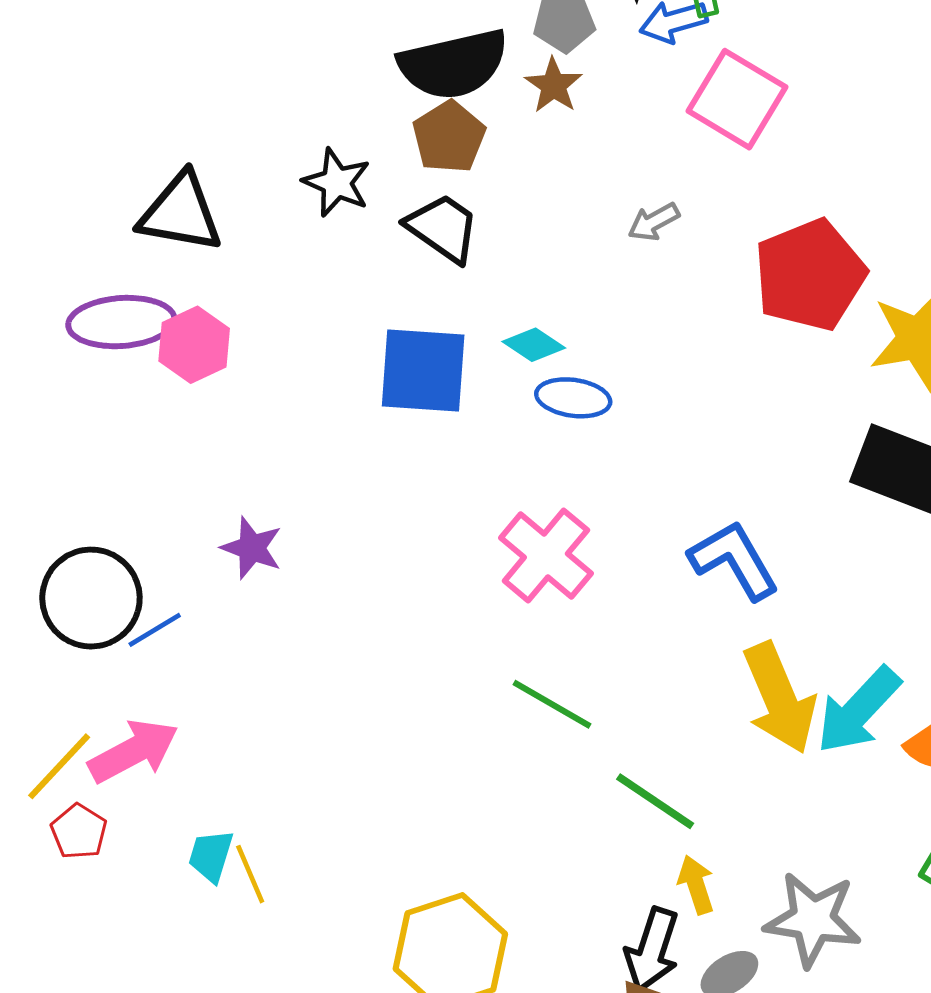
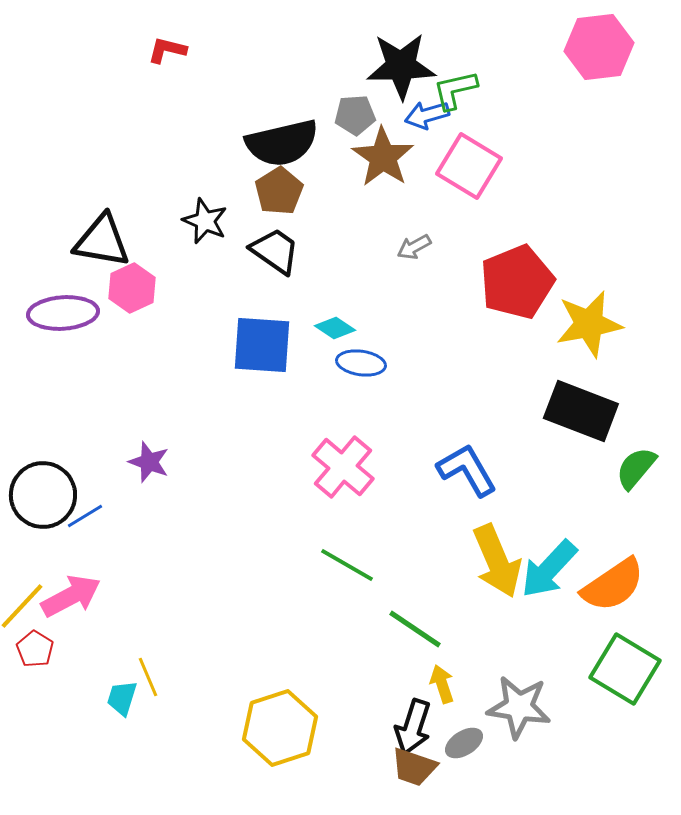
brown star: (554, 85) -> (383, 157), moved, size x1.6
pink hexagon: (194, 345) -> (132, 288), moved
cyan trapezoid: (211, 856) -> (122, 698), moved

